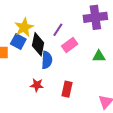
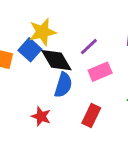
black diamond: (38, 44) -> (56, 60), turned -55
red rectangle: (67, 89) -> (91, 116), moved

